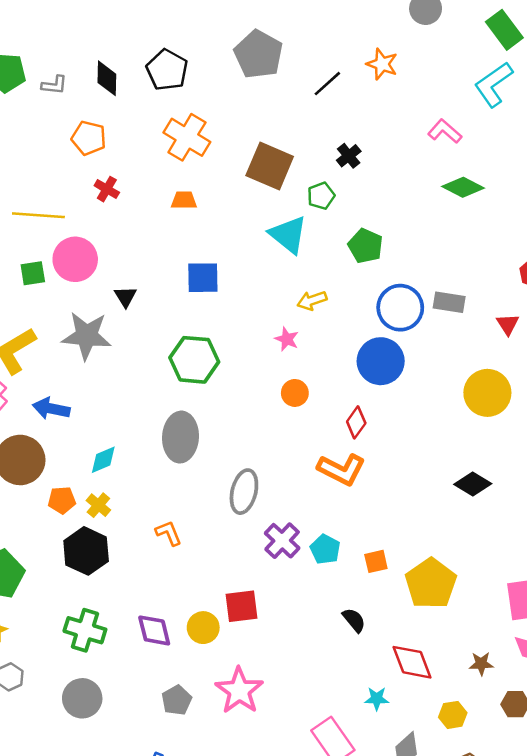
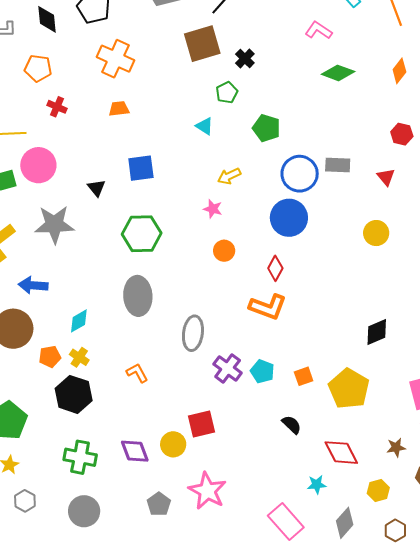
brown square: (270, 166) -> (202, 44), moved, turned -33
cyan triangle: (288, 235) -> (204, 126), size x0.6
black triangle: (126, 297) -> (96, 188), moved
yellow circle: (487, 393) -> (376, 233), size x0.7
black diamond: (473, 484) -> (377, 332), moved, turned -48

